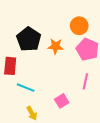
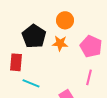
orange circle: (79, 26) -> (65, 20), moved

